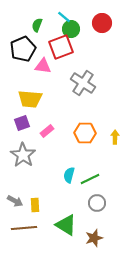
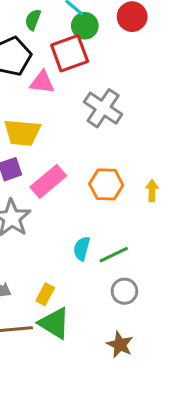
pink rectangle: (47, 131) -> (48, 181), size x1.6
yellow rectangle: (35, 205) -> (45, 294), moved, turned 32
green triangle: (66, 225) -> (54, 323), moved
brown star: (94, 238) -> (120, 345), turned -30

